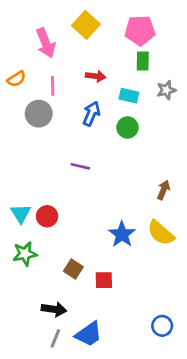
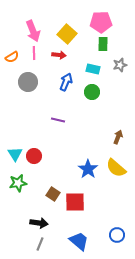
yellow square: (86, 25) -> (67, 34), moved
red arrow: (96, 76) -> (59, 55), moved
pink line: (53, 86) -> (34, 53), moved
red square: (104, 280) -> (75, 202), size x1.5
blue trapezoid: (89, 334) -> (79, 241), moved, turned -105

